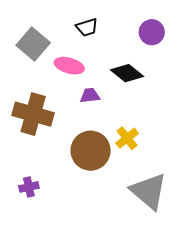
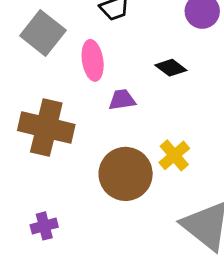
pink ellipse: (69, 66) -> (93, 60), turned 68
black diamond: (127, 73) -> (171, 68), size x0.7

